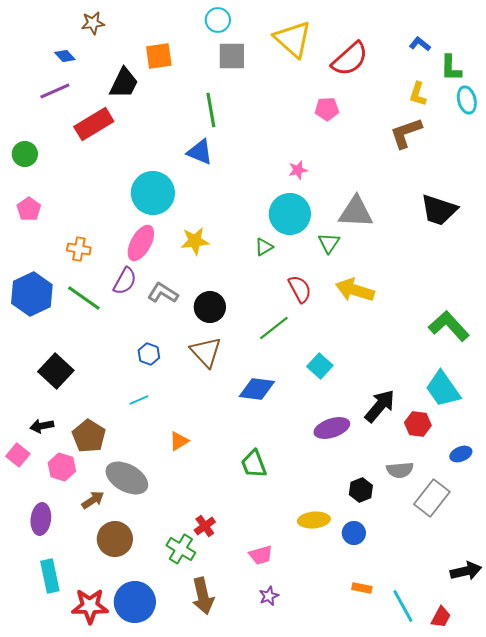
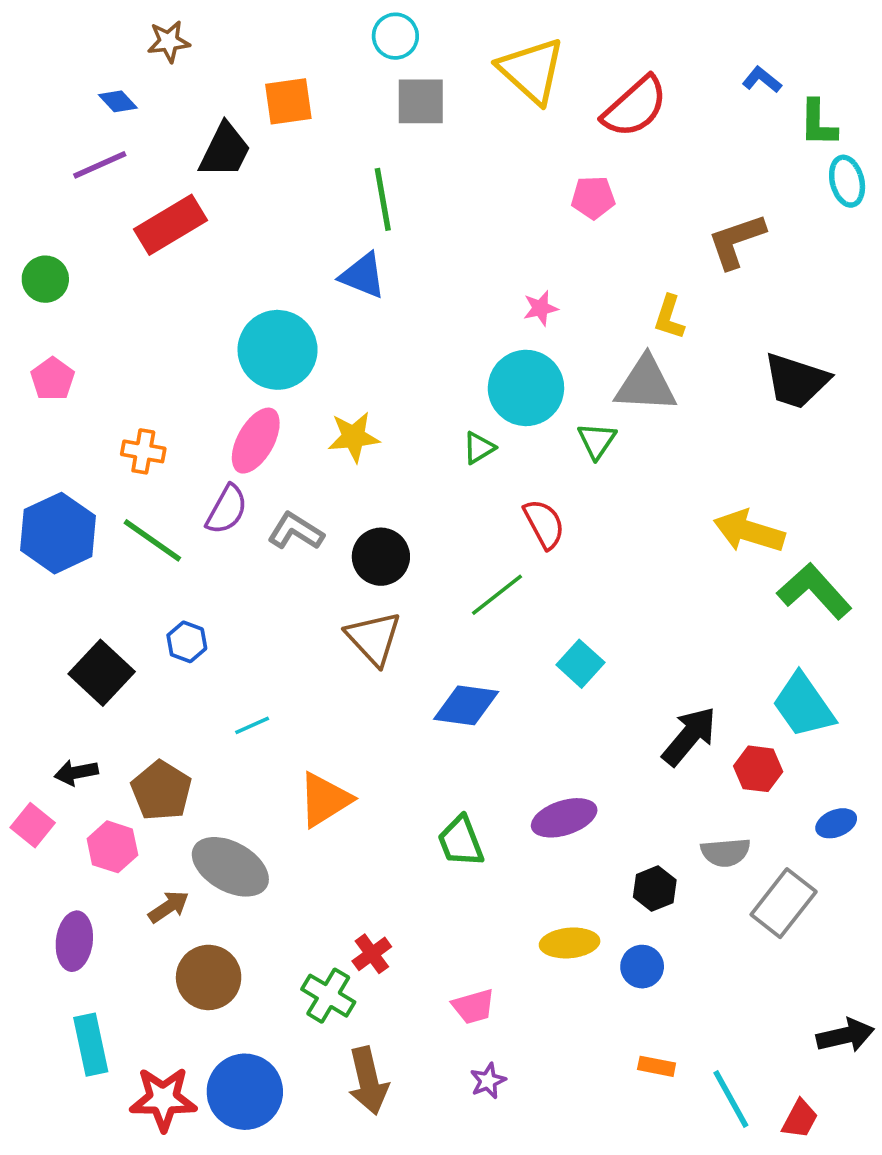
yellow L-shape: (418, 94) -> (669, 317), moved
yellow arrow: (355, 290) -> (749, 531), moved
blue hexagon: (149, 354) -> (187, 642), moved
purple ellipse: (332, 428) -> (564, 818), moved
orange triangle: (179, 441) -> (325, 800), size x1.6

